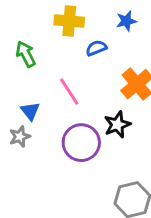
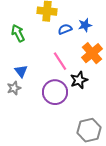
blue star: (126, 21) -> (85, 25), moved
pink line: (69, 92) -> (60, 61), moved

